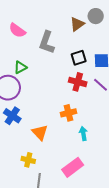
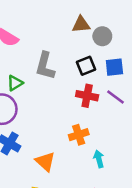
gray circle: (96, 16) -> (102, 36), moved
brown triangle: (77, 24) -> (81, 24), turned 35
gray L-shape: (47, 42) -> (45, 66), moved

